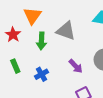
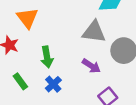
gray triangle: (66, 31) -> (94, 32), moved
green arrow: (41, 41) -> (47, 57), moved

